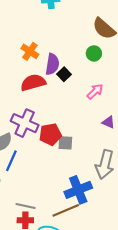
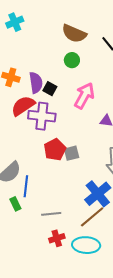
pink arrow: (95, 91) -> (84, 96), size x1.5
purple cross: (25, 123) -> (42, 116), moved
gray line: (26, 206) -> (51, 214), moved

